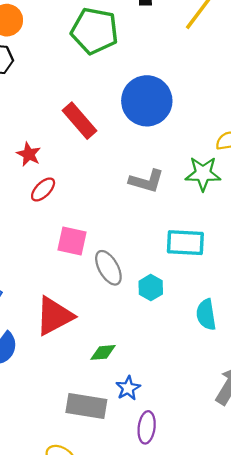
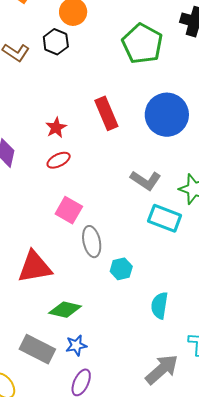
cyan rectangle: (185, 243) -> (165, 218), moved
green diamond: (103, 352) -> (65, 310), size x1.4

